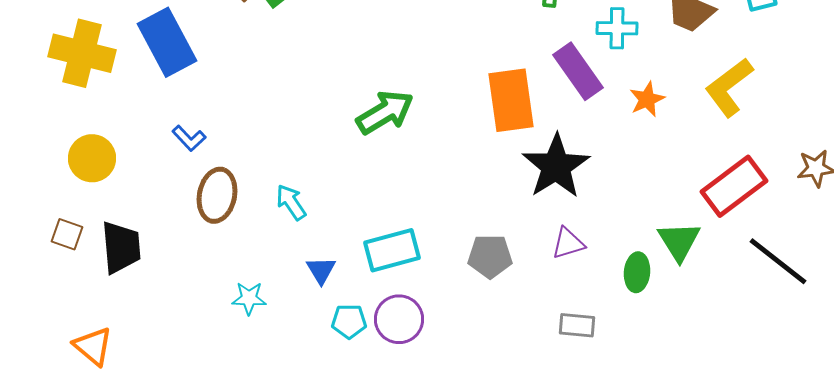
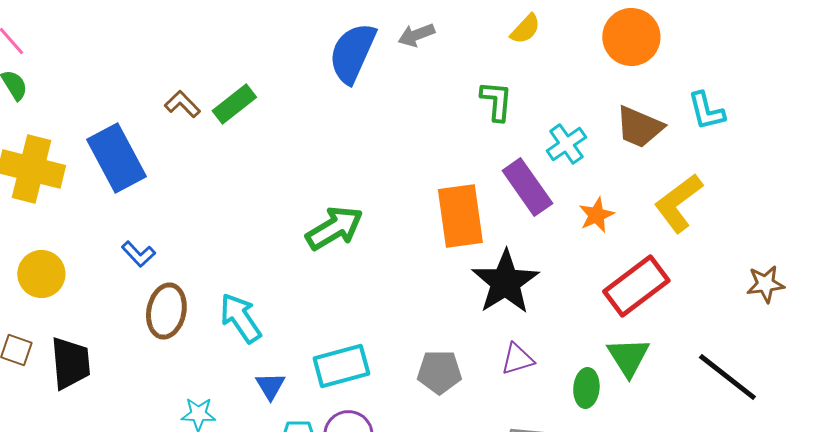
cyan cross: (617, 28) -> (566, 144), turned -36
red rectangle: (734, 186) -> (636, 286), moved
cyan arrow: (291, 202) -> (240, 318), size x1.4

